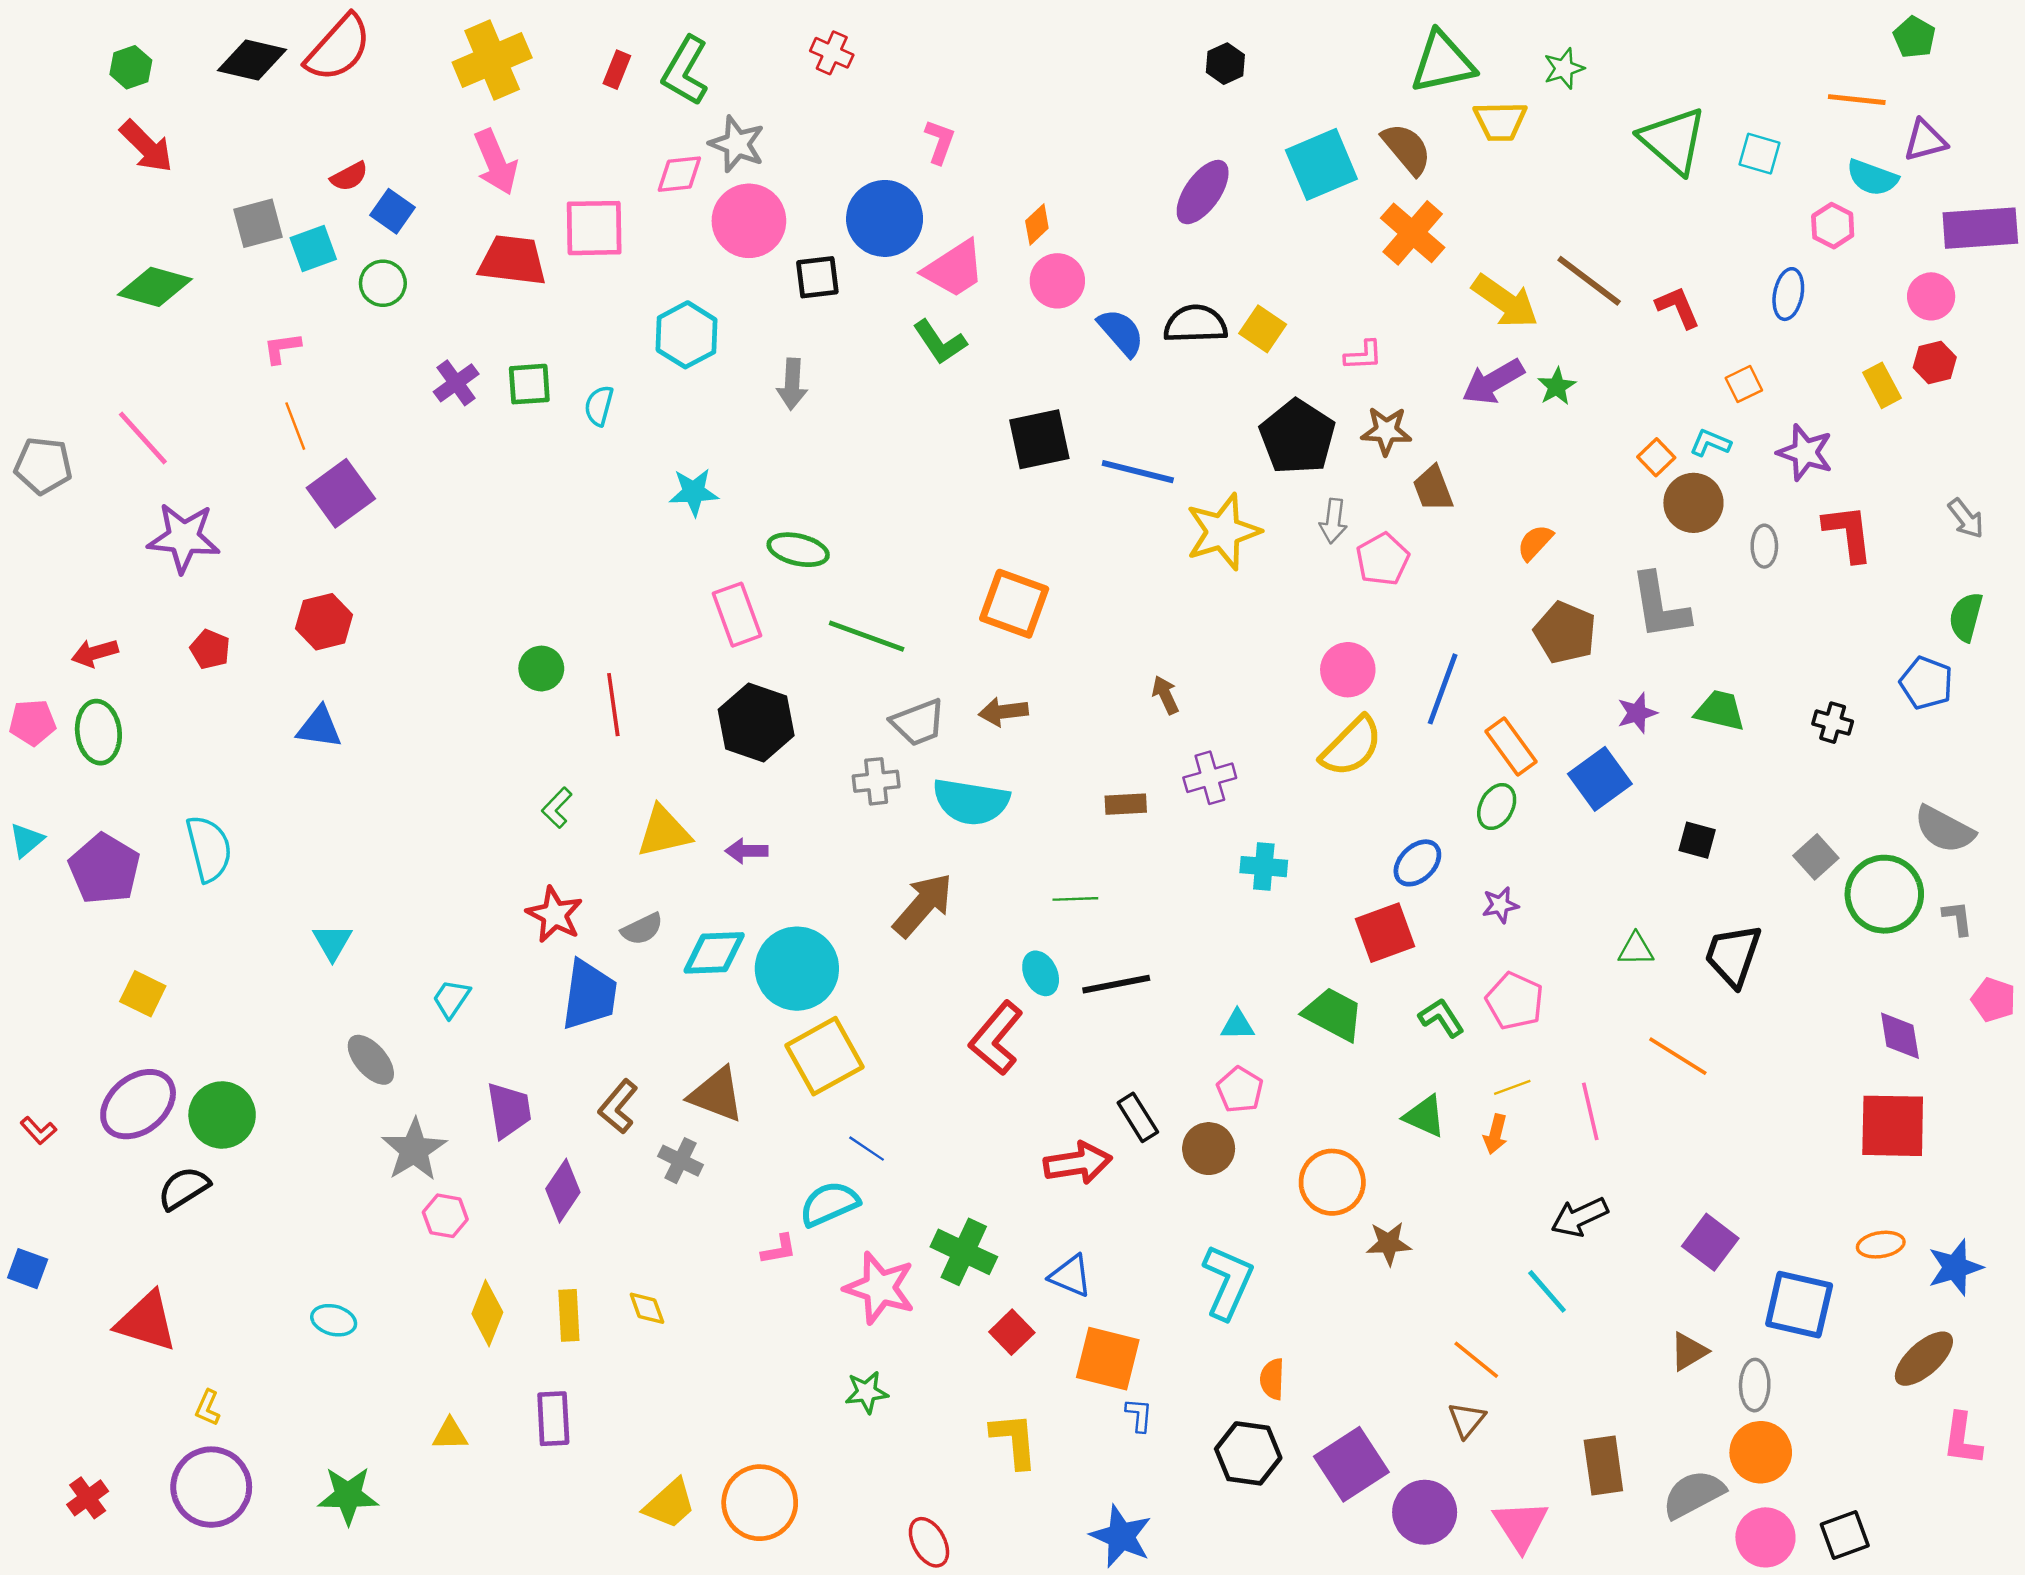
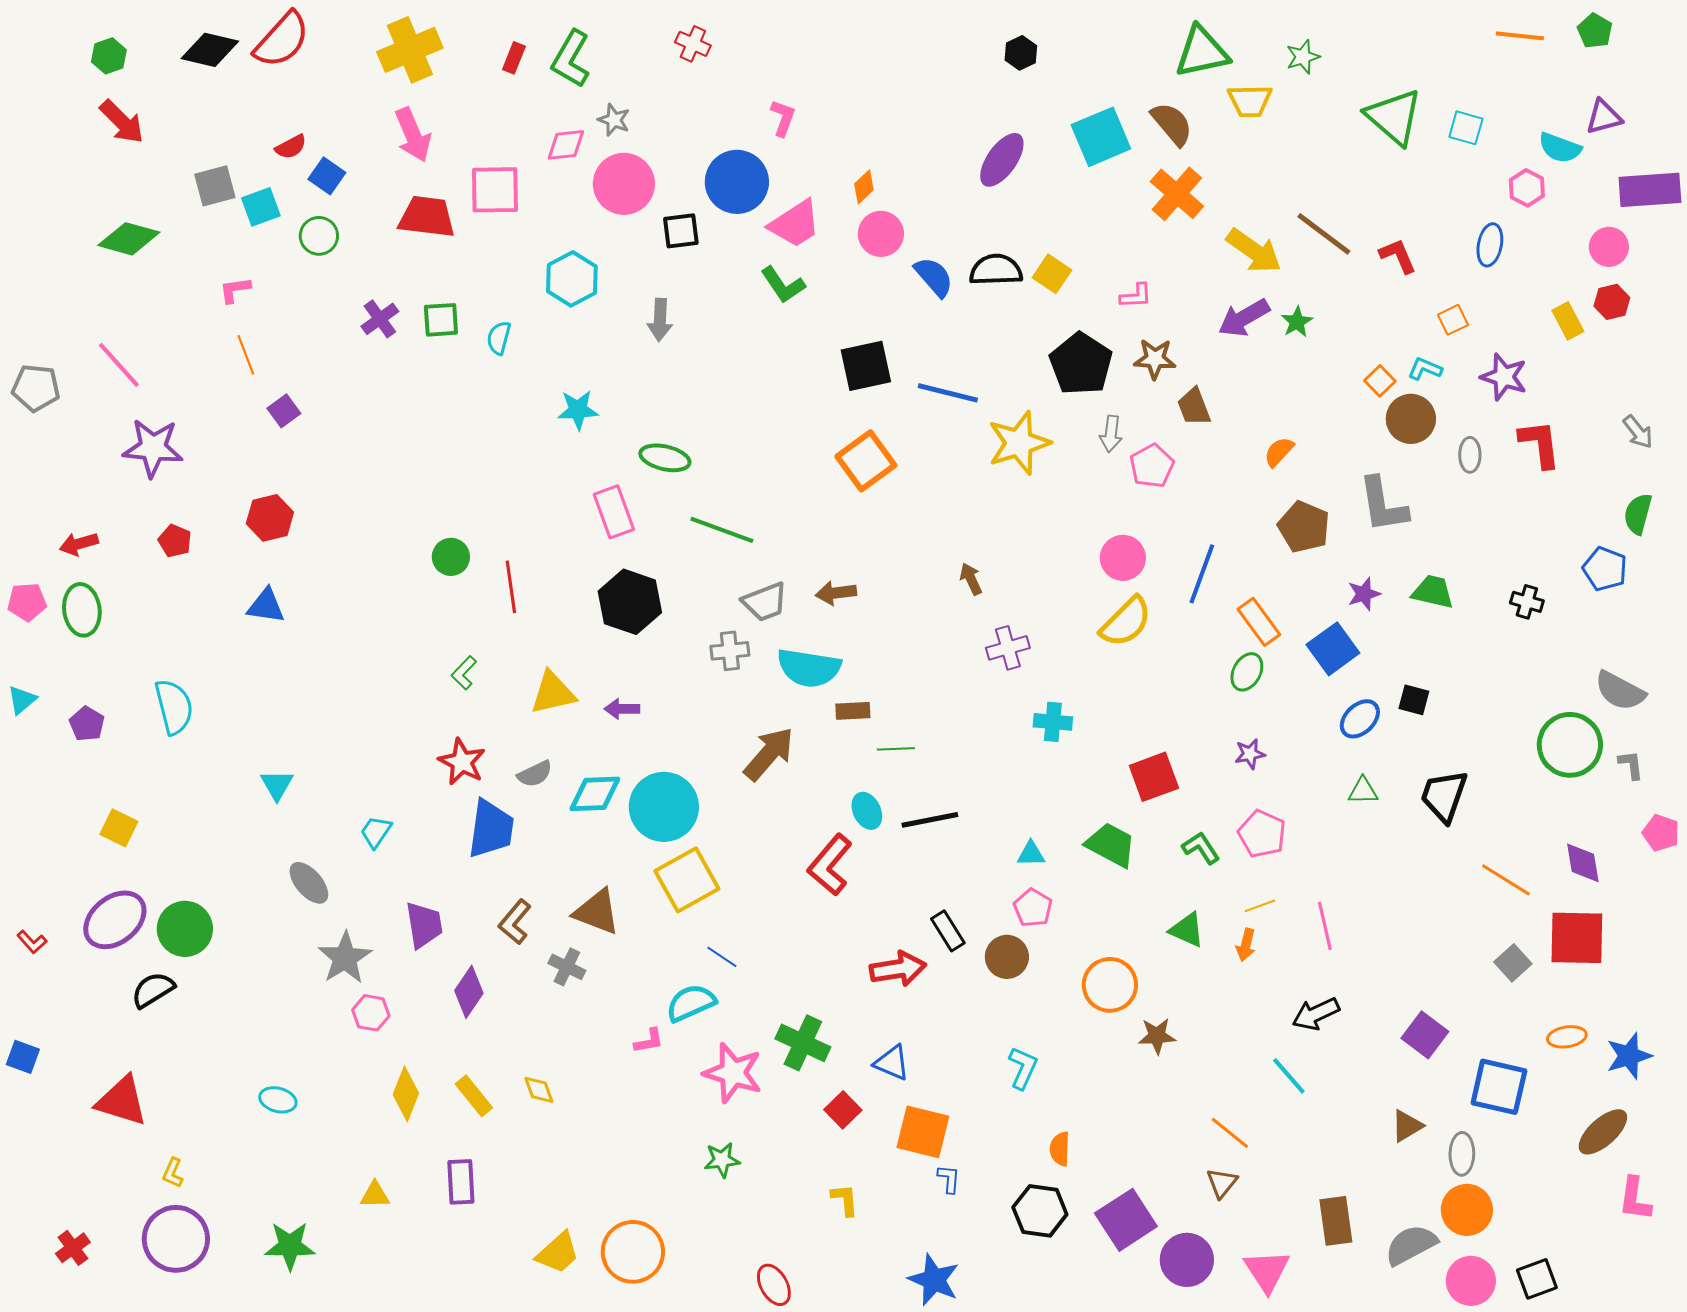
orange line: (1857, 100) -> (1520, 36), moved
gray star: (737, 144) -> (614, 120), size x0.7
purple square: (341, 493) -> (284, 411), size x0.6
orange square: (1014, 604) -> (866, 461), moved, turned 34
brown rectangle: (1126, 804) -> (853, 711), moved
gray square: (1816, 857) -> (1513, 963), moved
blue ellipse: (1417, 863) -> (1360, 719), moved
purple pentagon: (104, 869) -> (87, 724), size x0.6
orange line: (1678, 1056) -> (1506, 880), moved
cyan L-shape: (1228, 1282) -> (1023, 1068), size x0.7
yellow rectangle: (569, 1315) -> (474, 1096), turned -36
yellow L-shape: (1014, 1440) -> (845, 1200), size x0.7

